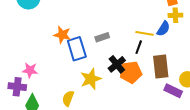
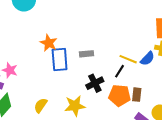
brown rectangle: (161, 66) -> (137, 95), size x0.6
orange pentagon: (131, 72) -> (120, 95), moved
yellow star: (91, 79) -> (75, 106), moved

